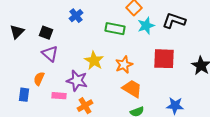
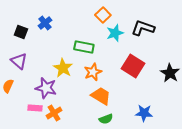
green rectangle: (115, 29) -> (84, 47), moved
black square: (46, 33) -> (21, 32), moved
red square: (164, 59) -> (133, 66), turned 30
pink rectangle: (59, 96) -> (35, 108), moved

